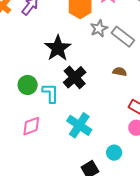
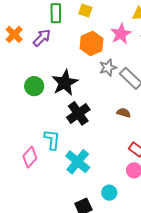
green circle: (28, 85) -> (34, 86), moved
cyan L-shape: (50, 93) -> (52, 140), moved
pink diamond: (31, 126) -> (30, 157), turned -35

